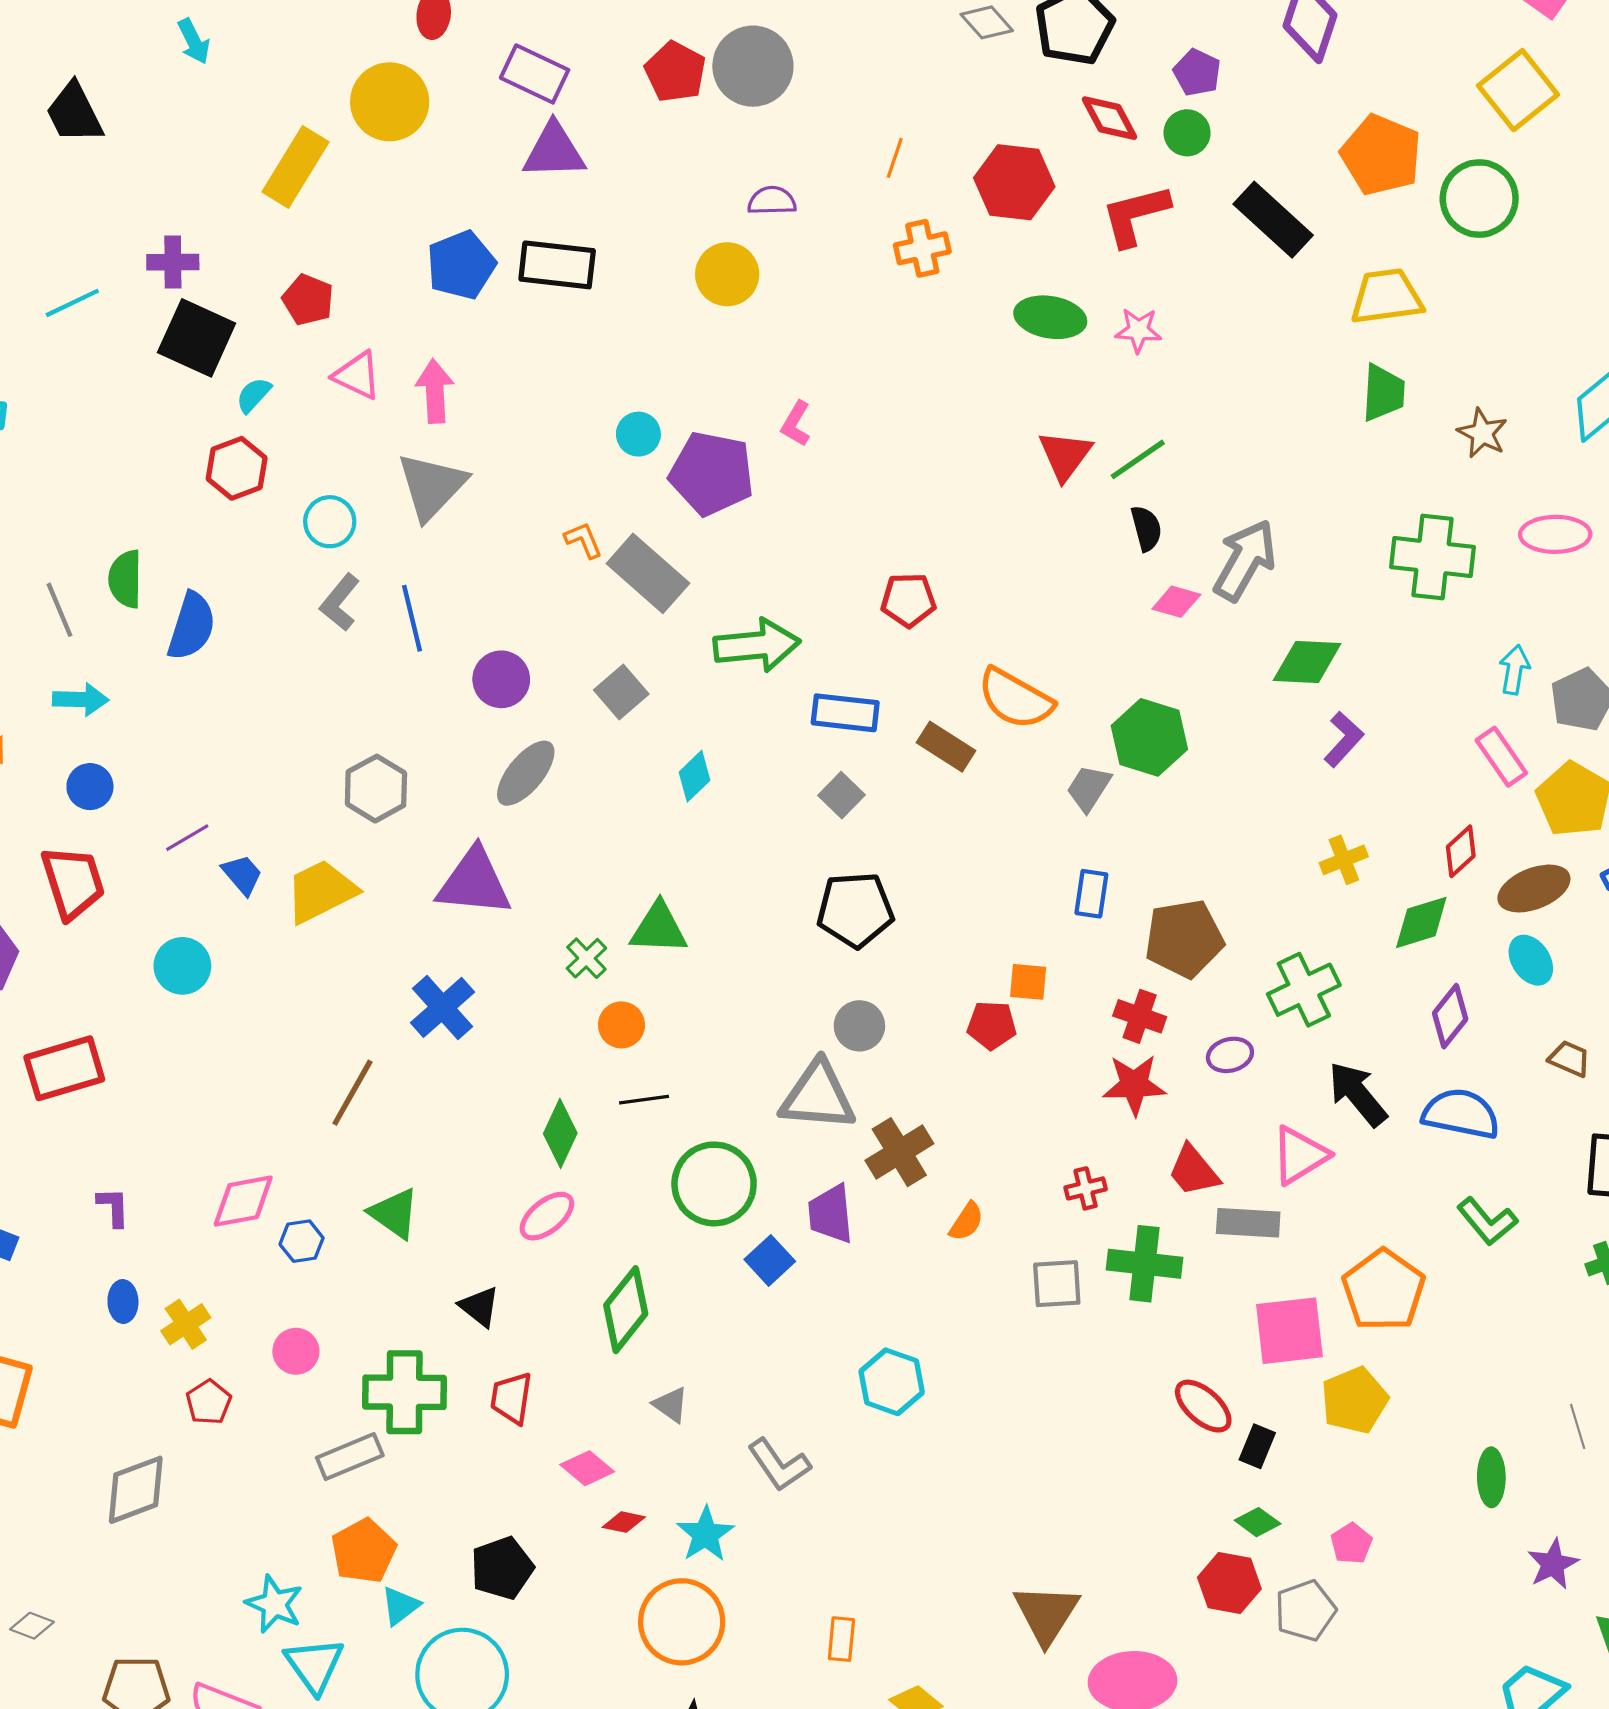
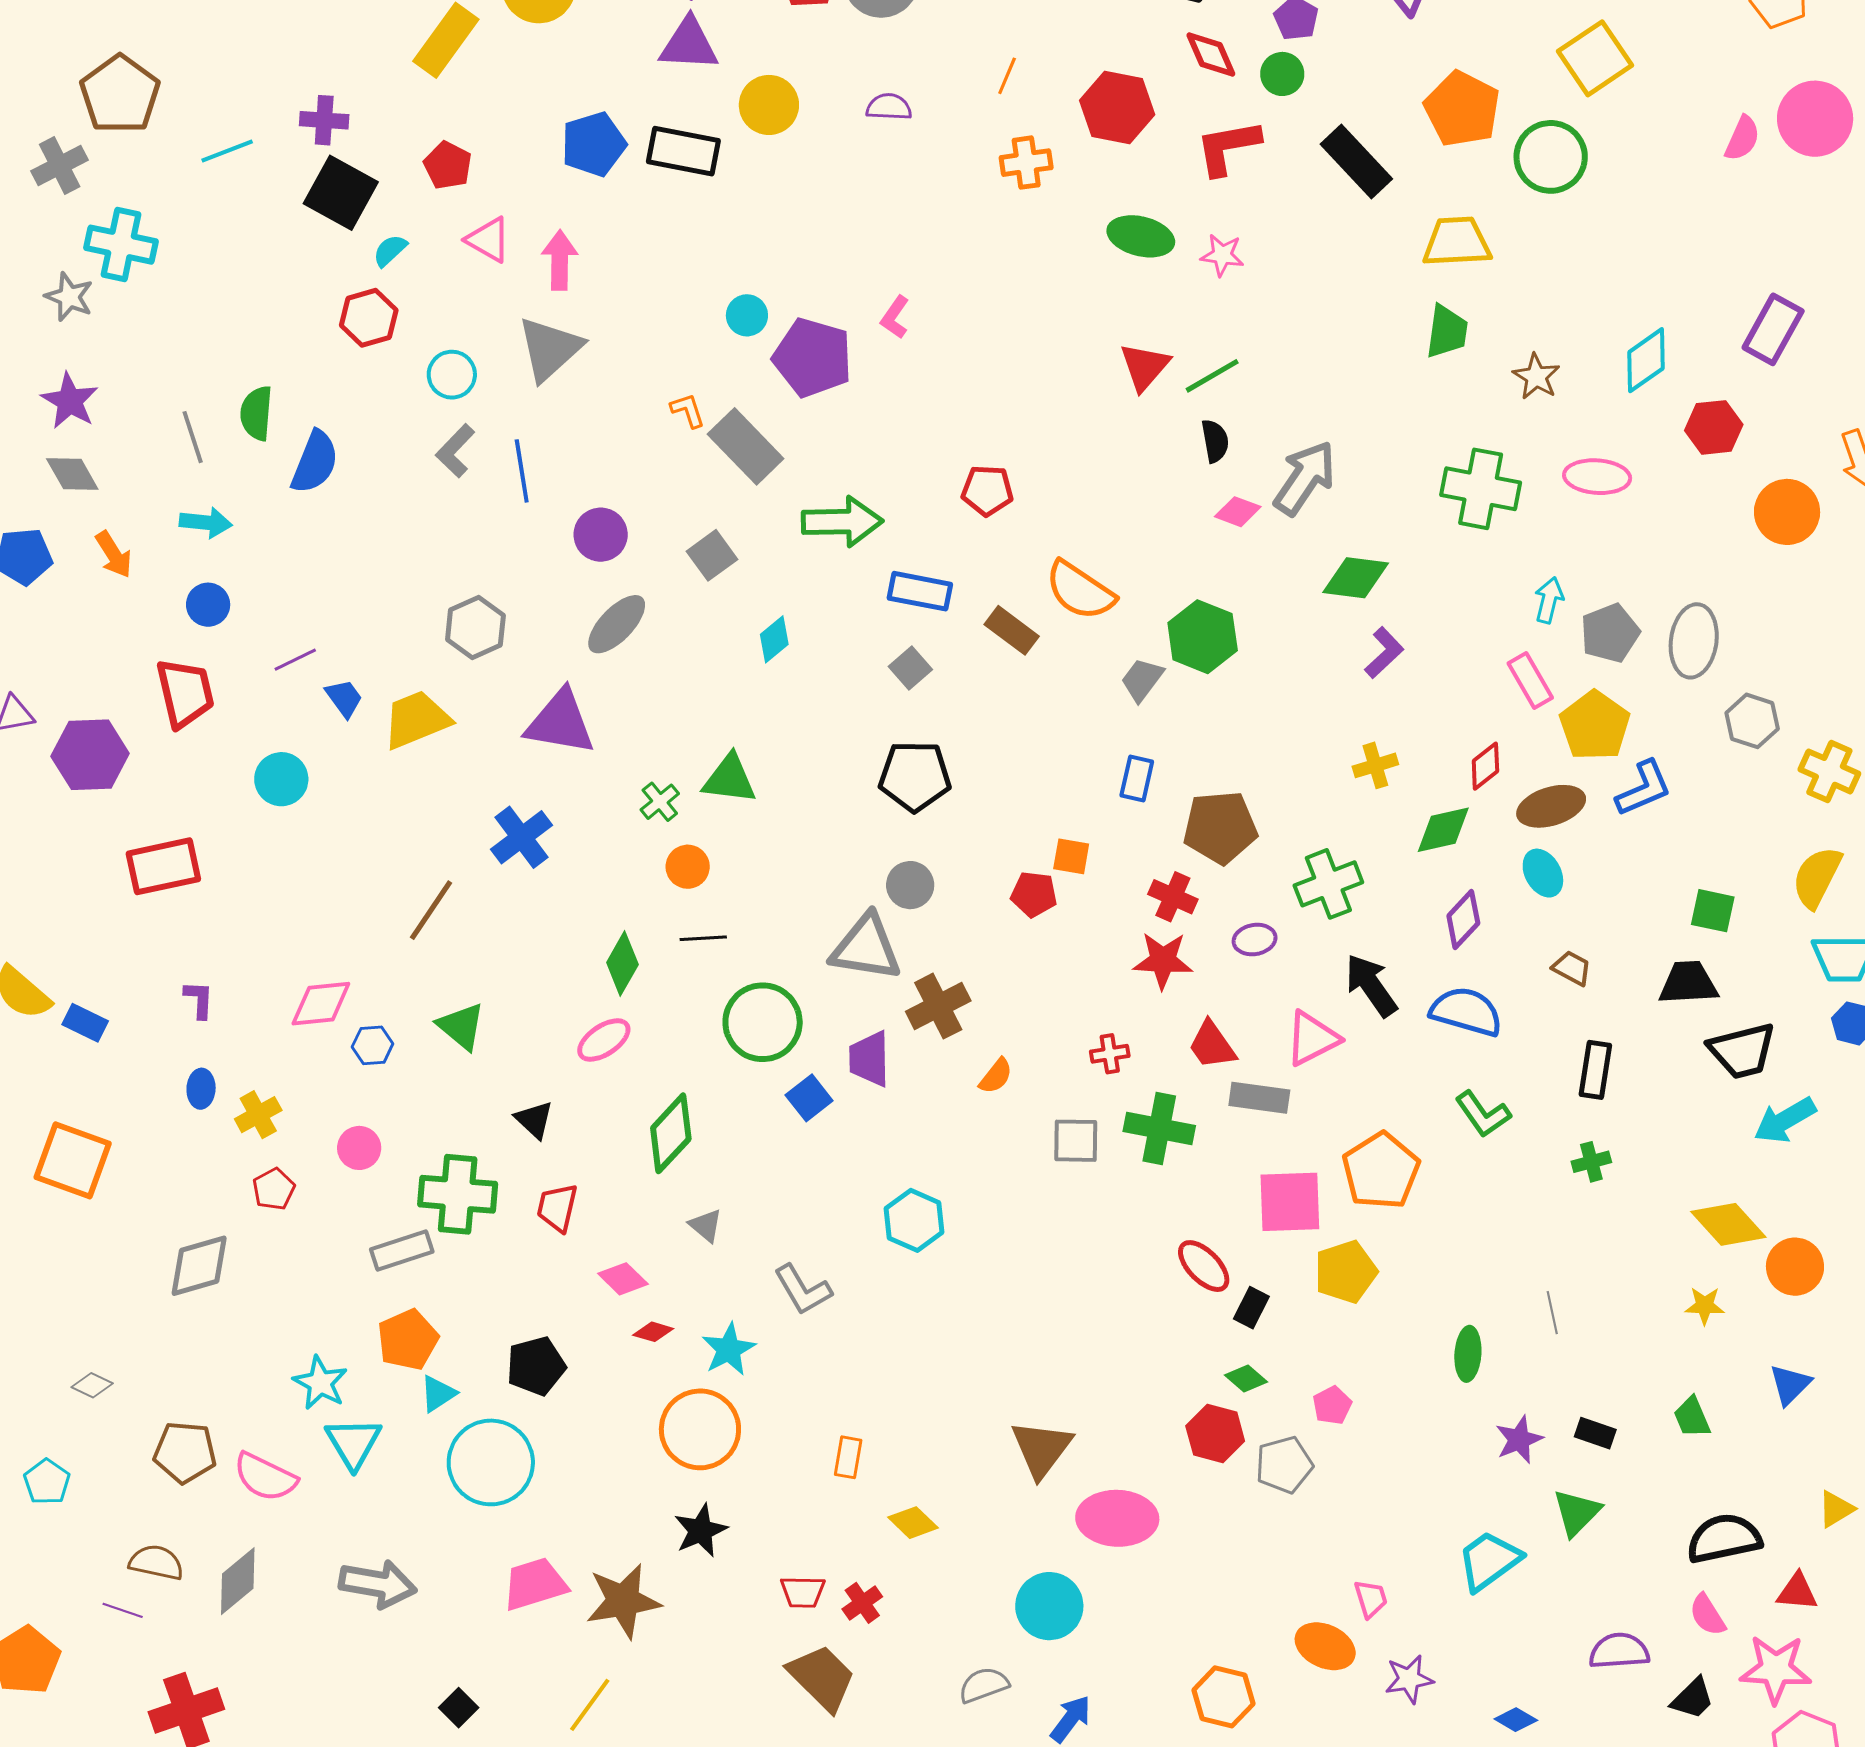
yellow circle: (727, 274) -> (769, 105), moved

